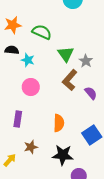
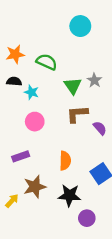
gray star: (86, 61) -> (94, 80), moved
brown L-shape: (70, 80) -> (77, 114), turned 45
purple rectangle: (18, 119) -> (21, 156), turned 63
brown star: (31, 147) -> (35, 187), size x1.5

